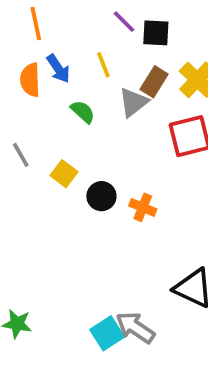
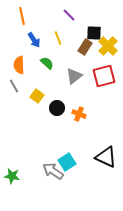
black square: (156, 33) -> (94, 33), moved
orange semicircle: (30, 80) -> (19, 65), moved
gray triangle: (133, 102) -> (74, 76), moved
gray arrow: (135, 328) -> (53, 171), moved
cyan square: (107, 333) -> (67, 162), moved

